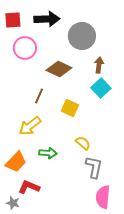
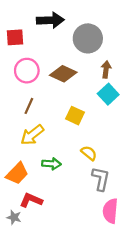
red square: (13, 20) -> (15, 37), moved
pink circle: (25, 48) -> (27, 71), moved
brown line: (39, 96) -> (29, 106), moved

